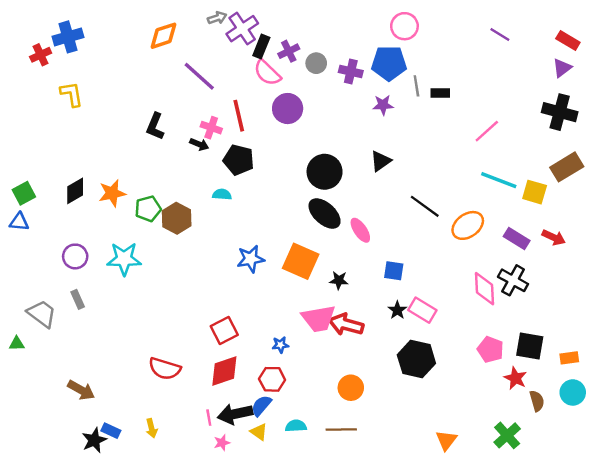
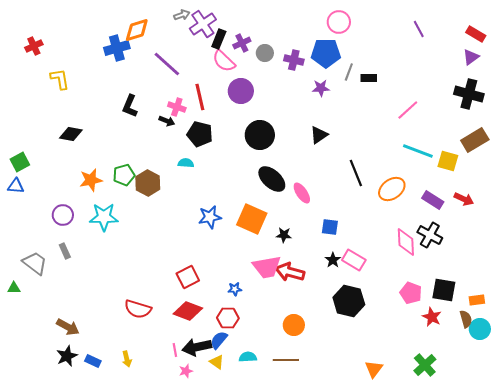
purple line: (500, 35) -> (419, 29), turned 30
blue cross: (68, 37) -> (117, 48), moved
gray line: (416, 86) -> (349, 72), turned 30
black circle: (325, 172) -> (260, 135), moved
black diamond: (75, 191) -> (71, 134), moved, turned 40
orange star: (112, 193) -> (91, 180), moved
black line: (425, 206) -> (356, 173), turned 32
red diamond: (224, 371) -> (188, 311), turned 40
brown semicircle: (537, 401) -> (466, 319), moved
black star: (94, 440) -> (67, 356), moved

